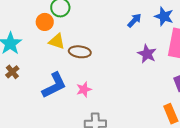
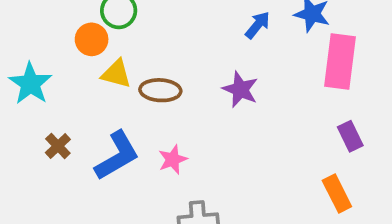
purple star: (147, 54) -> (240, 89), moved
brown cross: (12, 72) -> (58, 146), moved

